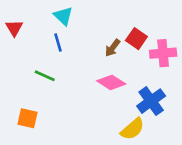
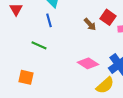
brown arrow: (113, 48) -> (90, 24), turned -80
pink diamond: (111, 82) -> (88, 63), moved

